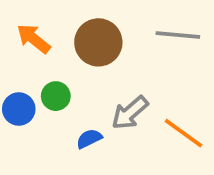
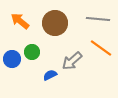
orange line: (183, 133) -> (101, 48), moved

